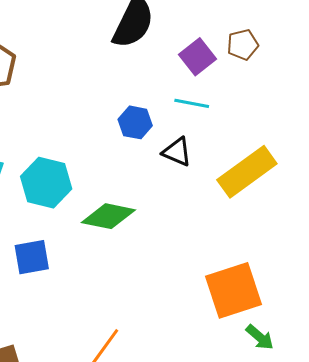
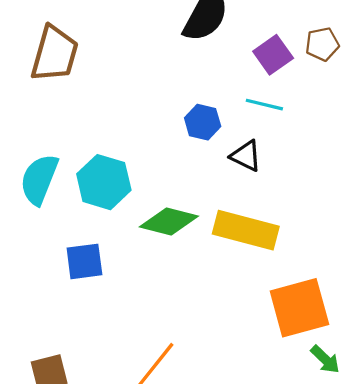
yellow rectangle: (247, 172) -> (246, 230), moved, turned 48

